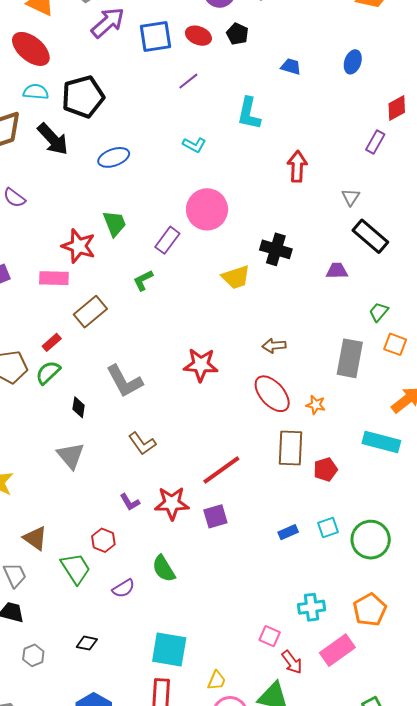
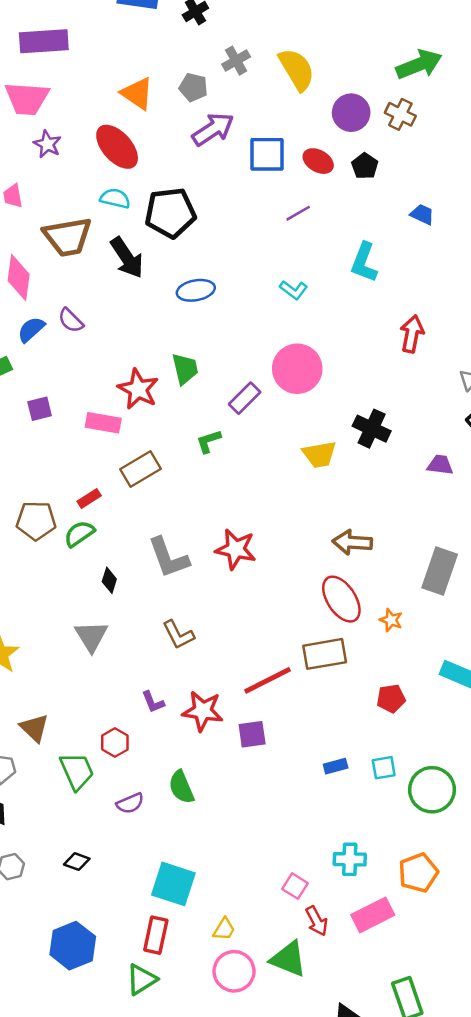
brown arrow: (274, 346) -> (352, 542), size x1.4
red star: (201, 365) -> (236, 549), moved
brown rectangle: (291, 448) -> (325, 654), moved, turned 69

